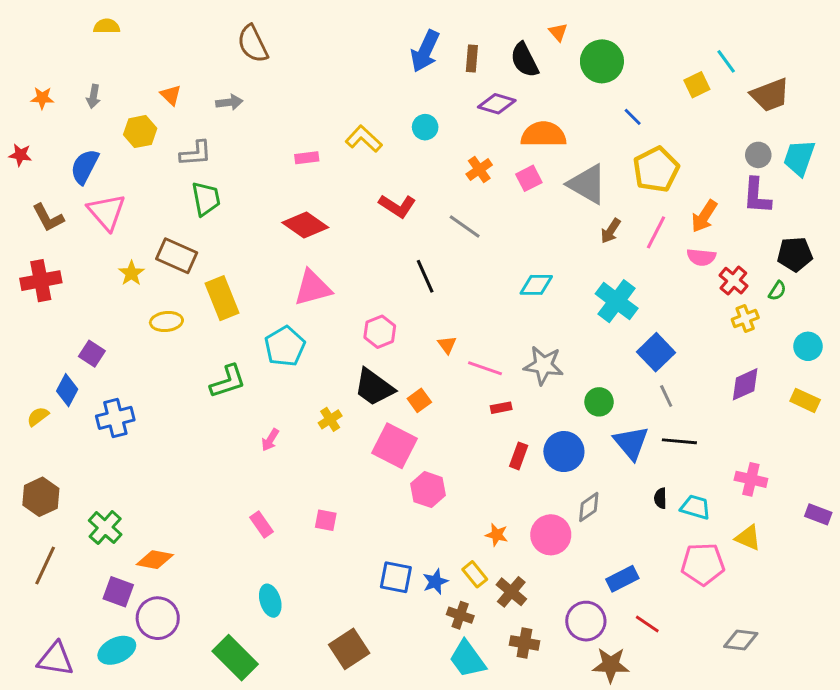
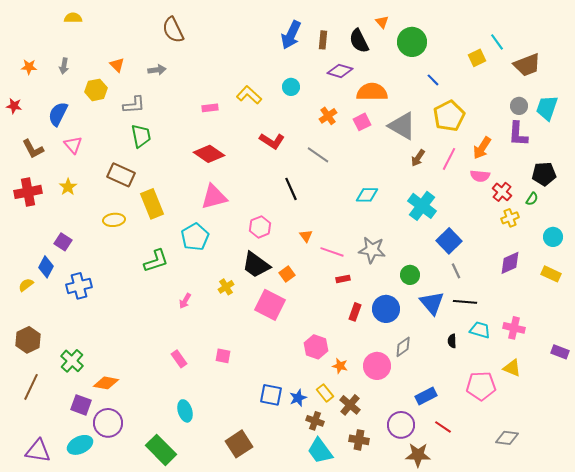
pink triangle: (107, 212) -> (73, 145), size x0.7
yellow star: (131, 273) -> (68, 187), moved
pink hexagon: (428, 490) -> (316, 347), moved
cyan trapezoid: (695, 507) -> (480, 330), moved

